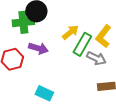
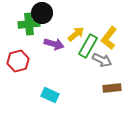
purple arrow: (38, 48) -> (54, 44), moved

